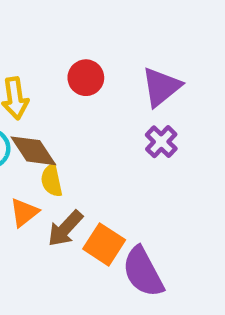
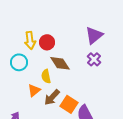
red circle: (86, 78) -> (47, 42), moved
brown diamond: (33, 151) -> (60, 63), moved

